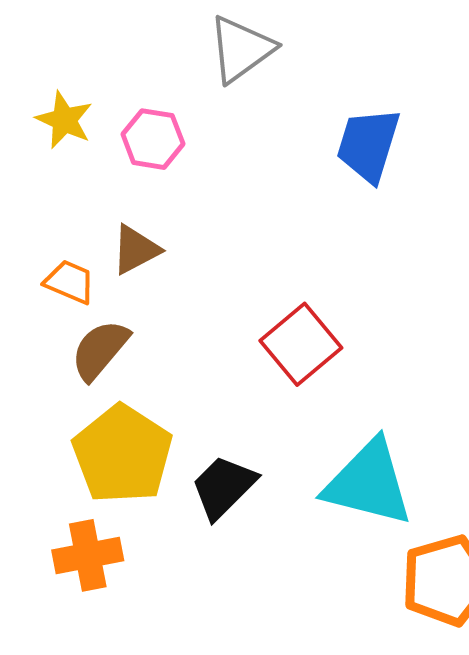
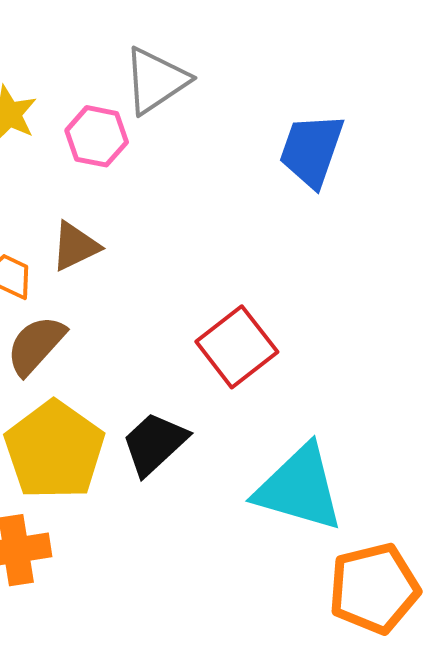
gray triangle: (241, 49) -> (156, 81), moved
black trapezoid: (224, 487) -> (155, 444), moved

